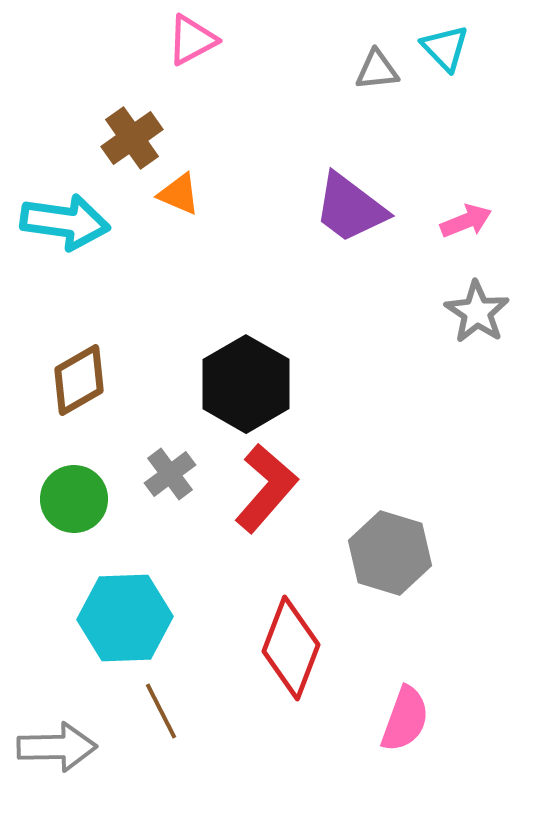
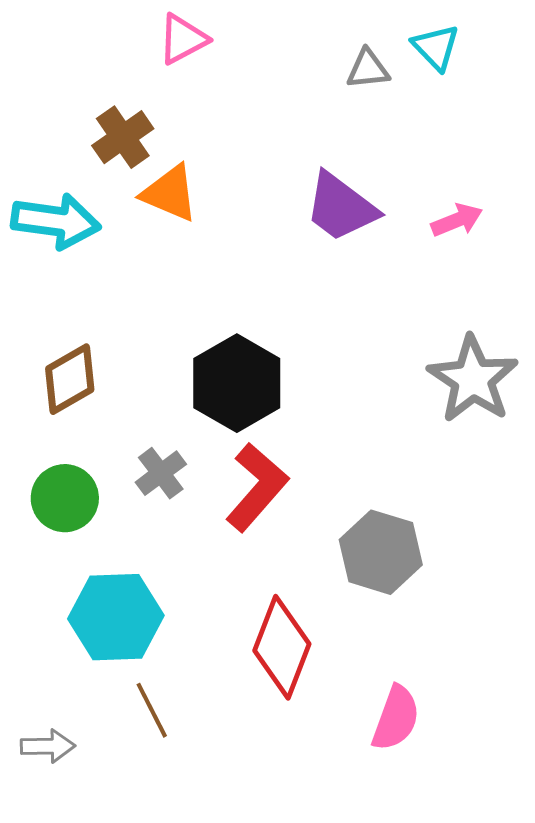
orange triangle: (179, 194) -> (170, 193), size x1.4
gray star: (477, 312) -> (473, 379), moved, size x1.4
gray arrow: (57, 747) -> (48, 746), size x0.7

